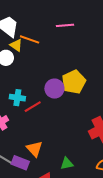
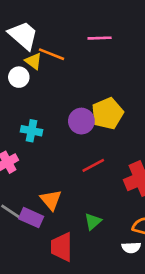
red line: (33, 107) -> (93, 165), moved
green triangle: (67, 164) -> (93, 222), turned -32

